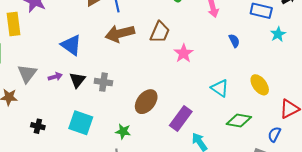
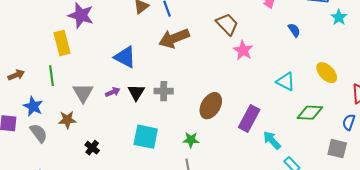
brown trapezoid: (160, 32) -> (227, 24), moved, turned -60
black cross: (38, 126) -> (92, 148), moved, turned 32

